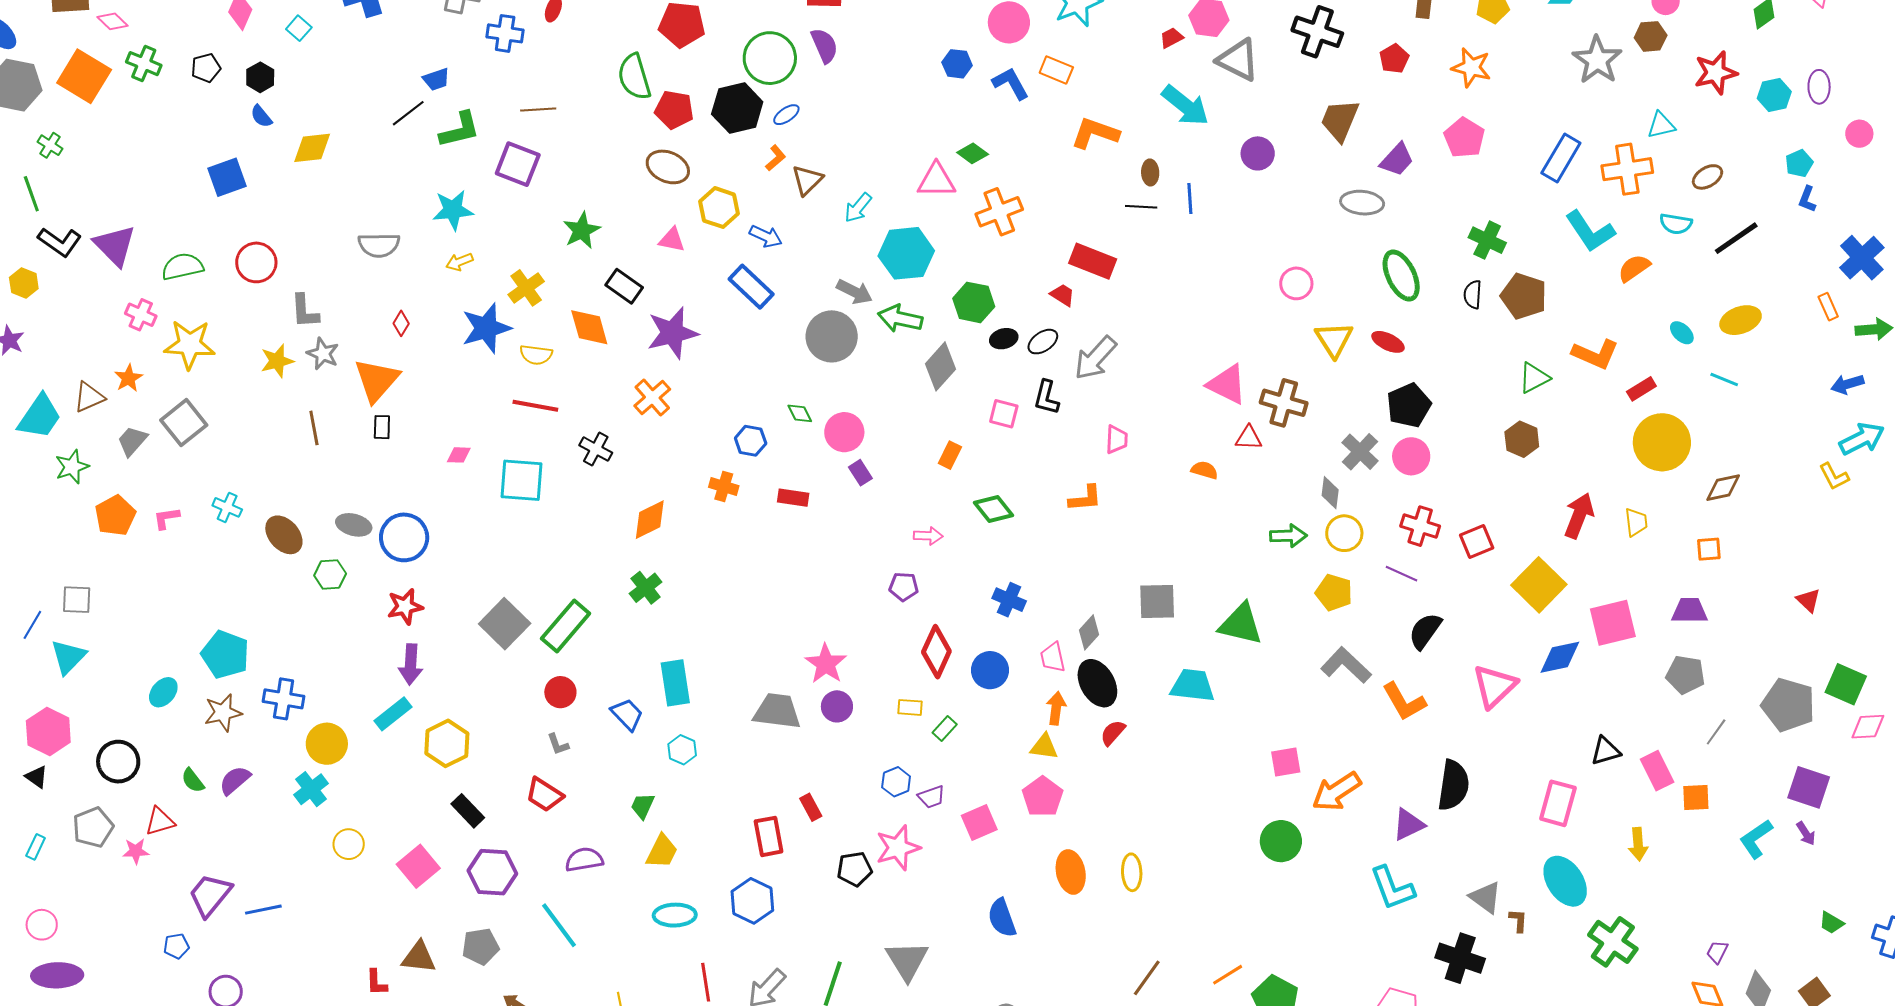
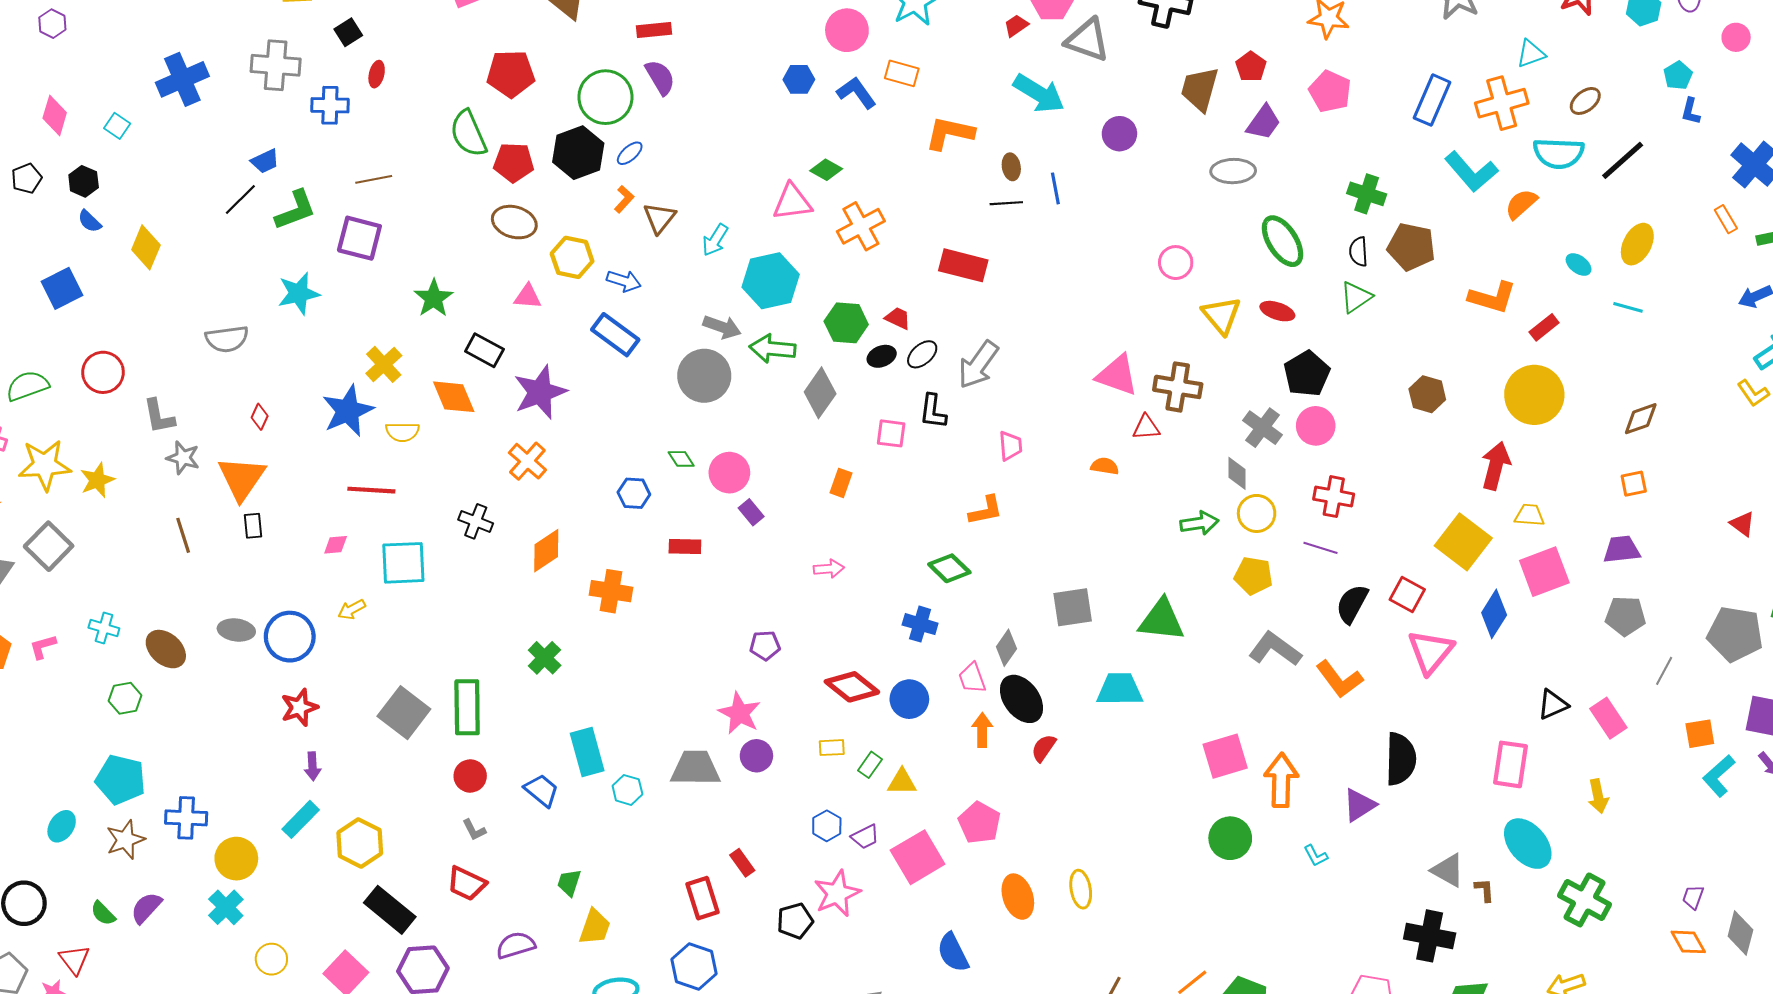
red pentagon: (1394, 59) -> (1251, 67), moved
yellow diamond: (312, 148) -> (146, 247), turned -54
cyan semicircle: (1676, 224) -> (1559, 153), size x1.5
yellow arrow: (459, 262) -> (352, 609), moved
red trapezoid: (1063, 295) -> (898, 318), moved
yellow ellipse: (1741, 320) -> (1637, 244), turned -36
yellow star: (277, 361) -> (97, 480), moved
green triangle: (1534, 378) -> (1356, 297), moved
red line: (535, 406) -> (371, 490), moved
yellow circle: (1662, 442) -> (1534, 395), moved
orange cross: (724, 487) -> (611, 591), moved, size x1.4
green diamond: (994, 509) -> (949, 568), moved
orange diamond: (650, 520) -> (546, 551), moved
yellow trapezoid: (1636, 522) -> (1529, 515), moved, turned -72
red square: (1477, 542) -> (1407, 594), moved, turned -32
green hexagon: (330, 575) -> (125, 698), moved
purple pentagon: (904, 587) -> (765, 645), moved
green rectangle: (566, 626) -> (467, 707), turned -34
red diamond: (936, 652) -> (852, 687), turned -69
blue diamond: (1560, 657) -> (1494, 614), turned -39
purple arrow: (411, 664) -> (312, 766), size x0.7
yellow triangle: (1044, 747) -> (902, 782), moved
cyan hexagon: (682, 750) -> (627, 790), moved
pink square: (1286, 762) -> (1225, 756), size x1.4
orange arrow: (1337, 792) -> (1281, 780), turned 132
orange square: (1696, 798) -> (1700, 734), moved
black rectangle: (468, 811) -> (390, 910), size x1.4
red triangle: (160, 821) -> (74, 960), turned -44
pink square: (979, 823) -> (918, 857), size x1.4
cyan L-shape: (1392, 888) -> (1316, 856), moved, size x0.5

